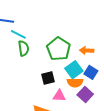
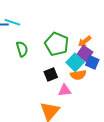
cyan line: (18, 34) -> (12, 22), moved
orange arrow: (87, 50) -> (85, 41), turned -32
purple square: (85, 94) -> (85, 53), moved

